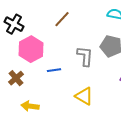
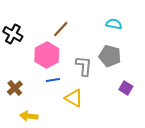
pink hexagon: (31, 49) -> (47, 55), moved
yellow triangle: (84, 96) -> (74, 98), moved

